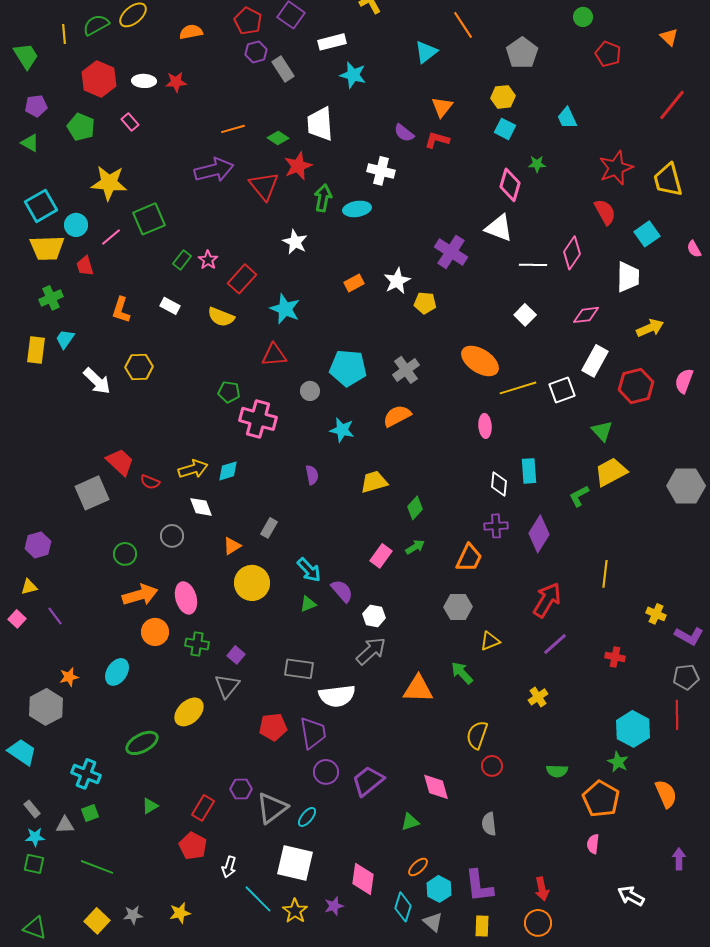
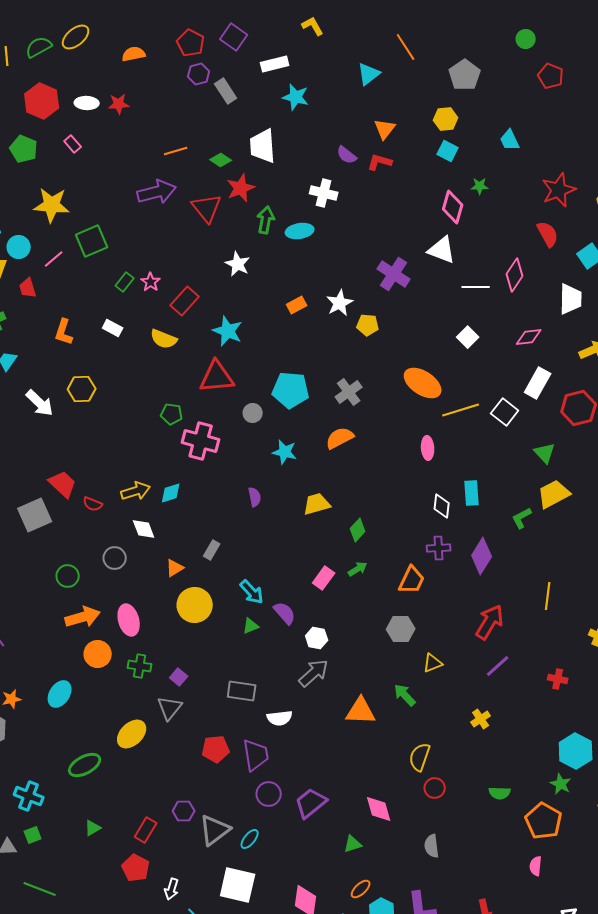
red triangle: (274, 355) -> (217, 377), size x1.4
white square: (562, 390) -> (505, 412), turned -32
white semicircle: (337, 696) -> (280, 718), size x0.7

